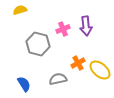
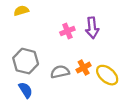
gray hexagon: (38, 44) -> (26, 61), moved
gray semicircle: (58, 79) -> (60, 72), moved

